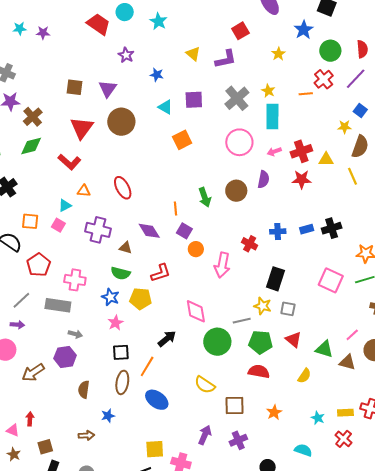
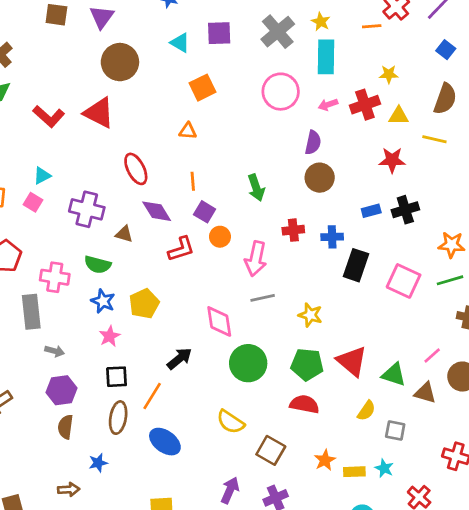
yellow star: (345, 127) -> (389, 74), moved
red triangle: (82, 128) -> (99, 113), moved, turned -40
yellow line: (353, 176) -> (434, 139), turned -54
red star: (302, 179) -> (392, 160), moved
red ellipse: (123, 188) -> (136, 169), moved
orange triangle: (84, 191) -> (188, 131), moved
brown circle: (236, 191) -> (320, 178), moved
green arrow: (205, 197) -> (256, 188), moved
blue cross: (278, 231) -> (332, 237), moved
red cross: (250, 244) -> (293, 230), turned -35
green semicircle: (121, 273) -> (98, 265), moved
red L-shape: (161, 273) -> (181, 249), moved
black rectangle: (275, 279) -> (356, 265), moved
yellow pentagon: (141, 299) -> (144, 304), turned -30
gray rectangle: (58, 305) -> (31, 312), turned 75
gray square: (288, 309) -> (395, 431), moved
gray line: (242, 321) -> (263, 298), moved
red triangle: (293, 340) -> (352, 361), size x1.4
purple hexagon: (65, 357) -> (61, 390), moved
brown square: (235, 405) -> (271, 450), turned 30
yellow rectangle: (345, 413) -> (354, 472), moved

